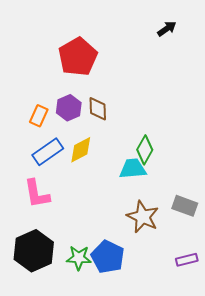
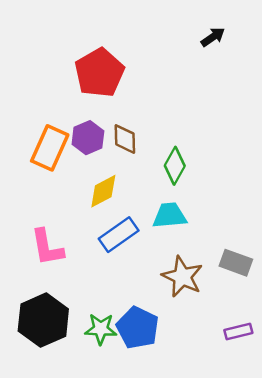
orange rectangle: (39, 116) -> (50, 148), size x1.6
green diamond: (145, 150) -> (175, 166), moved
blue rectangle: (48, 152) -> (119, 235), moved

